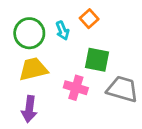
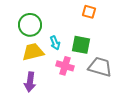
orange square: (89, 19) -> (89, 12), moved, turned -32
cyan arrow: (63, 31) -> (55, 43), moved

